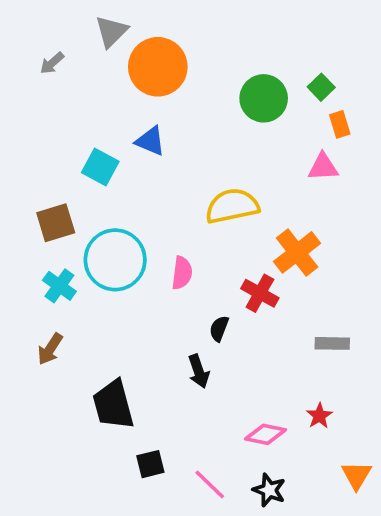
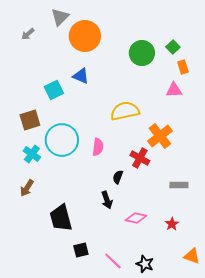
cyan square: (100, 167) -> (54, 90), turned 36
pink diamond: (265, 434) -> (136, 218), moved
orange triangle: (356, 475) -> (192, 256), turned -42

